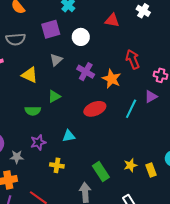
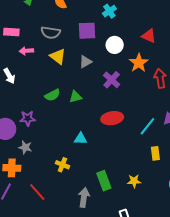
yellow triangle: (30, 75) -> (58, 56), moved
orange star: (112, 79) -> (139, 63), moved
green semicircle: (33, 111) -> (52, 95), moved, turned -42
purple star: (38, 142) -> (28, 118), moved
yellow rectangle: (151, 170) -> (155, 153), moved

